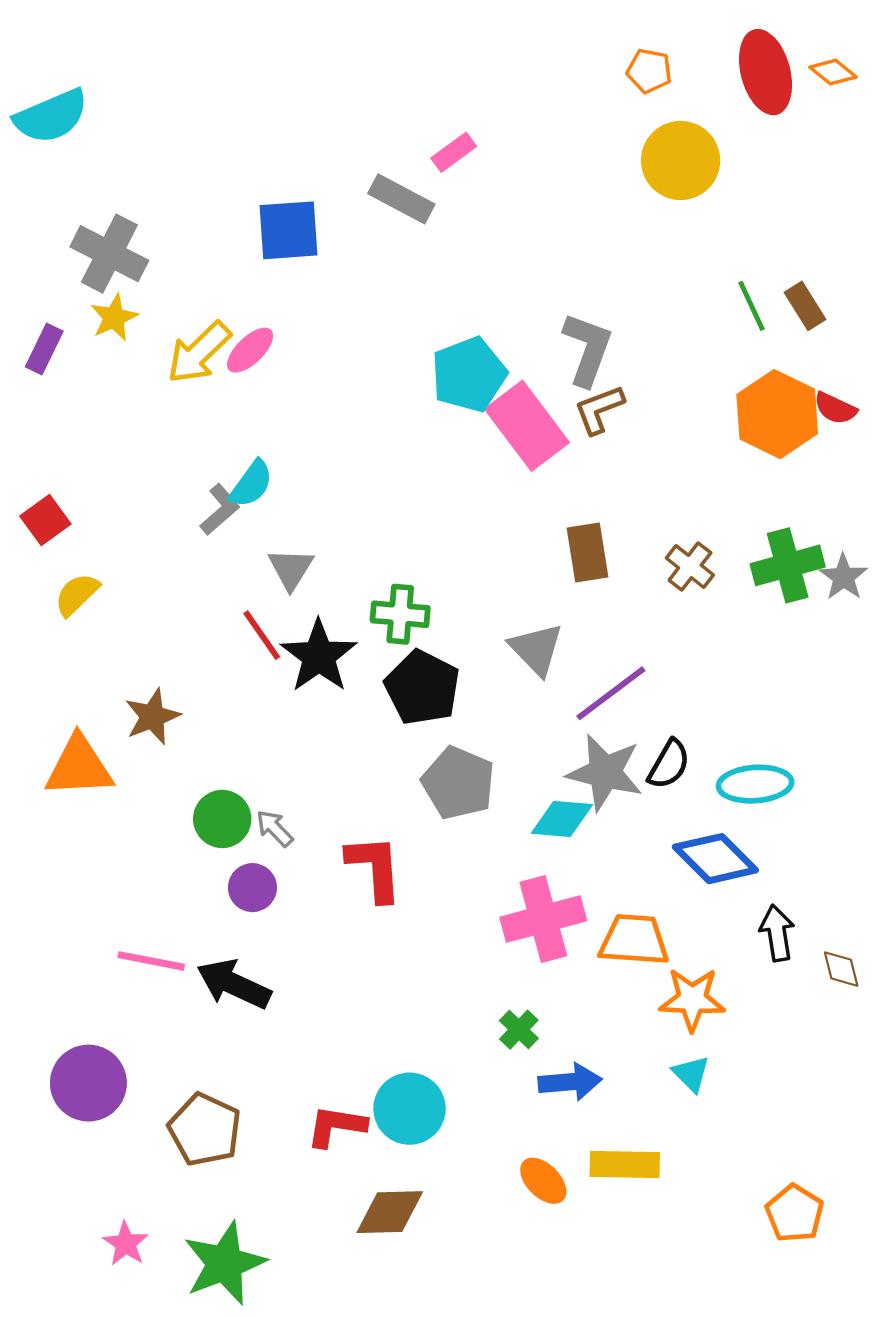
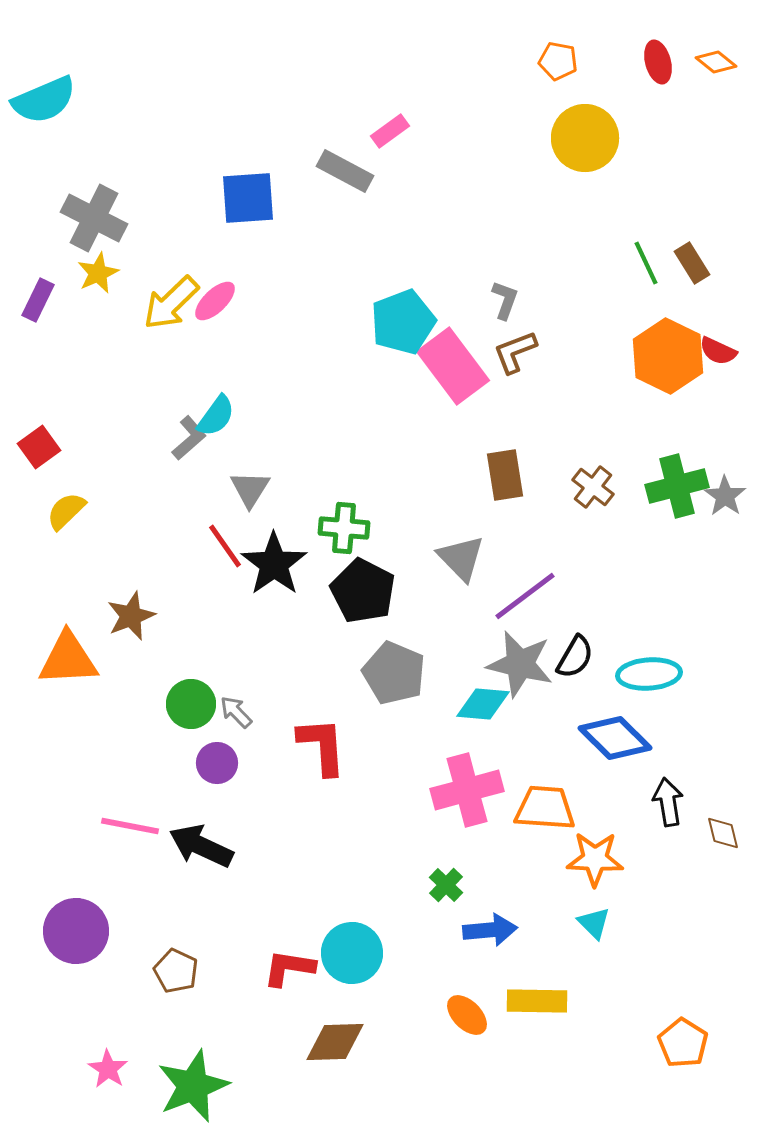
red ellipse: (766, 72) -> (658, 62), size x0.6
gray L-shape: (588, 349) -> (505, 300), size x0.6
brown pentagon: (205, 1130) -> (176, 971), size x0.7

